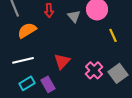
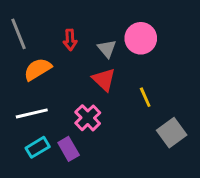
yellow line: (113, 35) -> (145, 97), moved
red triangle: (62, 61) -> (104, 80), moved, turned -30
pink cross: (94, 70) -> (88, 118), moved

